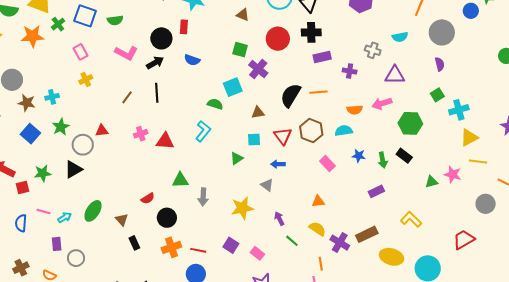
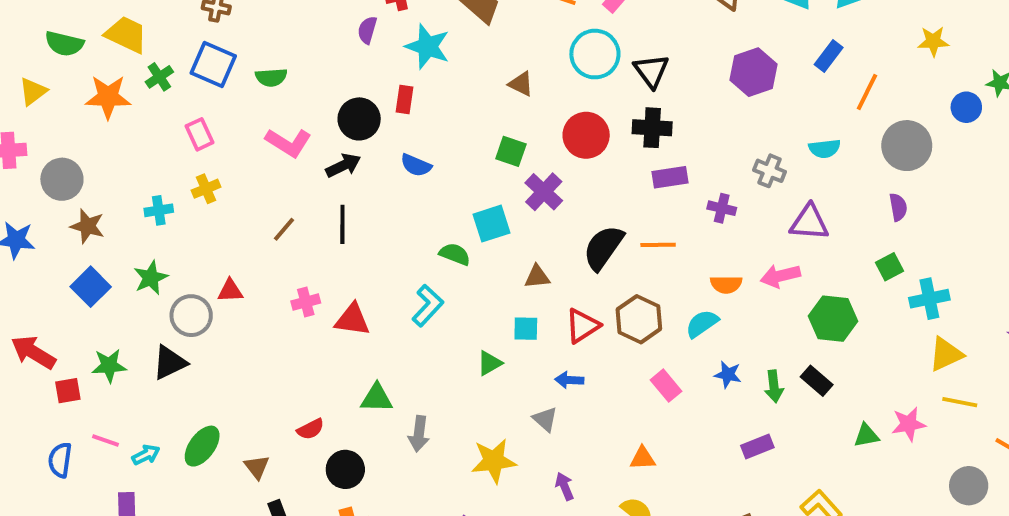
cyan cross: (52, 97) -> (159, 210), moved
cyan semicircle: (344, 131) -> (702, 324), turned -30
red triangle: (283, 136) -> (582, 326), turned 30
pink star: (453, 174) -> (909, 424), turned -30

